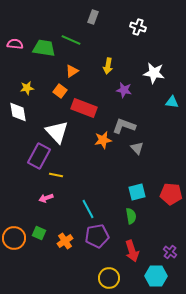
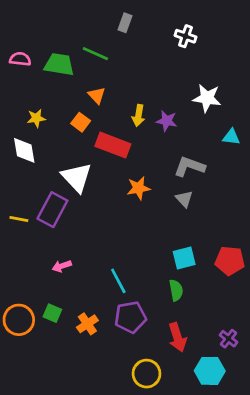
yellow arrow: (108, 66) -> (138, 116), moved
orange triangle: (72, 71) -> (97, 95), turned -40
gray L-shape: (124, 126) -> (190, 167), moved
yellow line: (56, 175) -> (19, 219), moved

